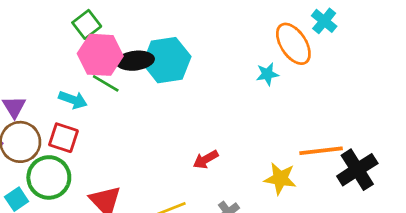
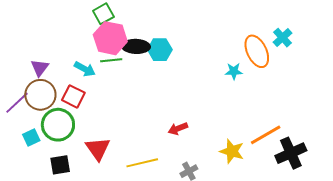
cyan hexagon: (167, 60) -> (160, 50), size x0.7
green line: (106, 83) -> (111, 60), turned -45
orange line: (321, 151) -> (266, 135), turned -32

